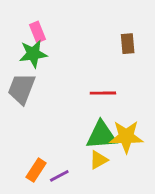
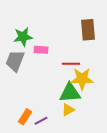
pink rectangle: (38, 32) -> (41, 50), moved, turned -64
brown rectangle: (128, 44) -> (88, 30), size x1.5
yellow star: (126, 137) -> (82, 79), moved

